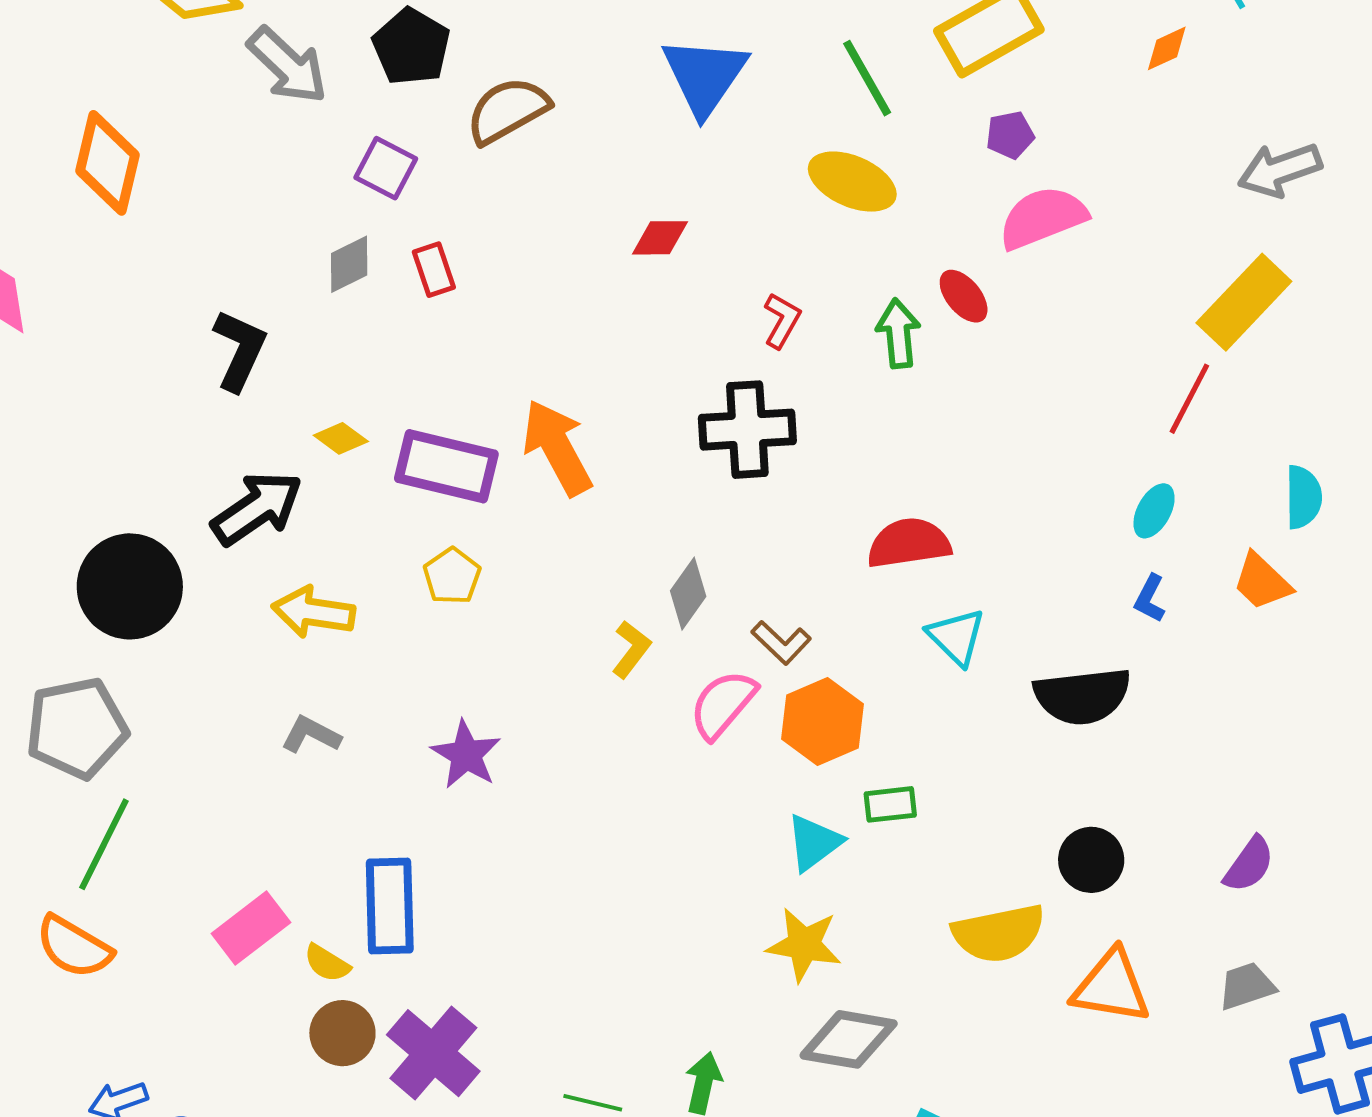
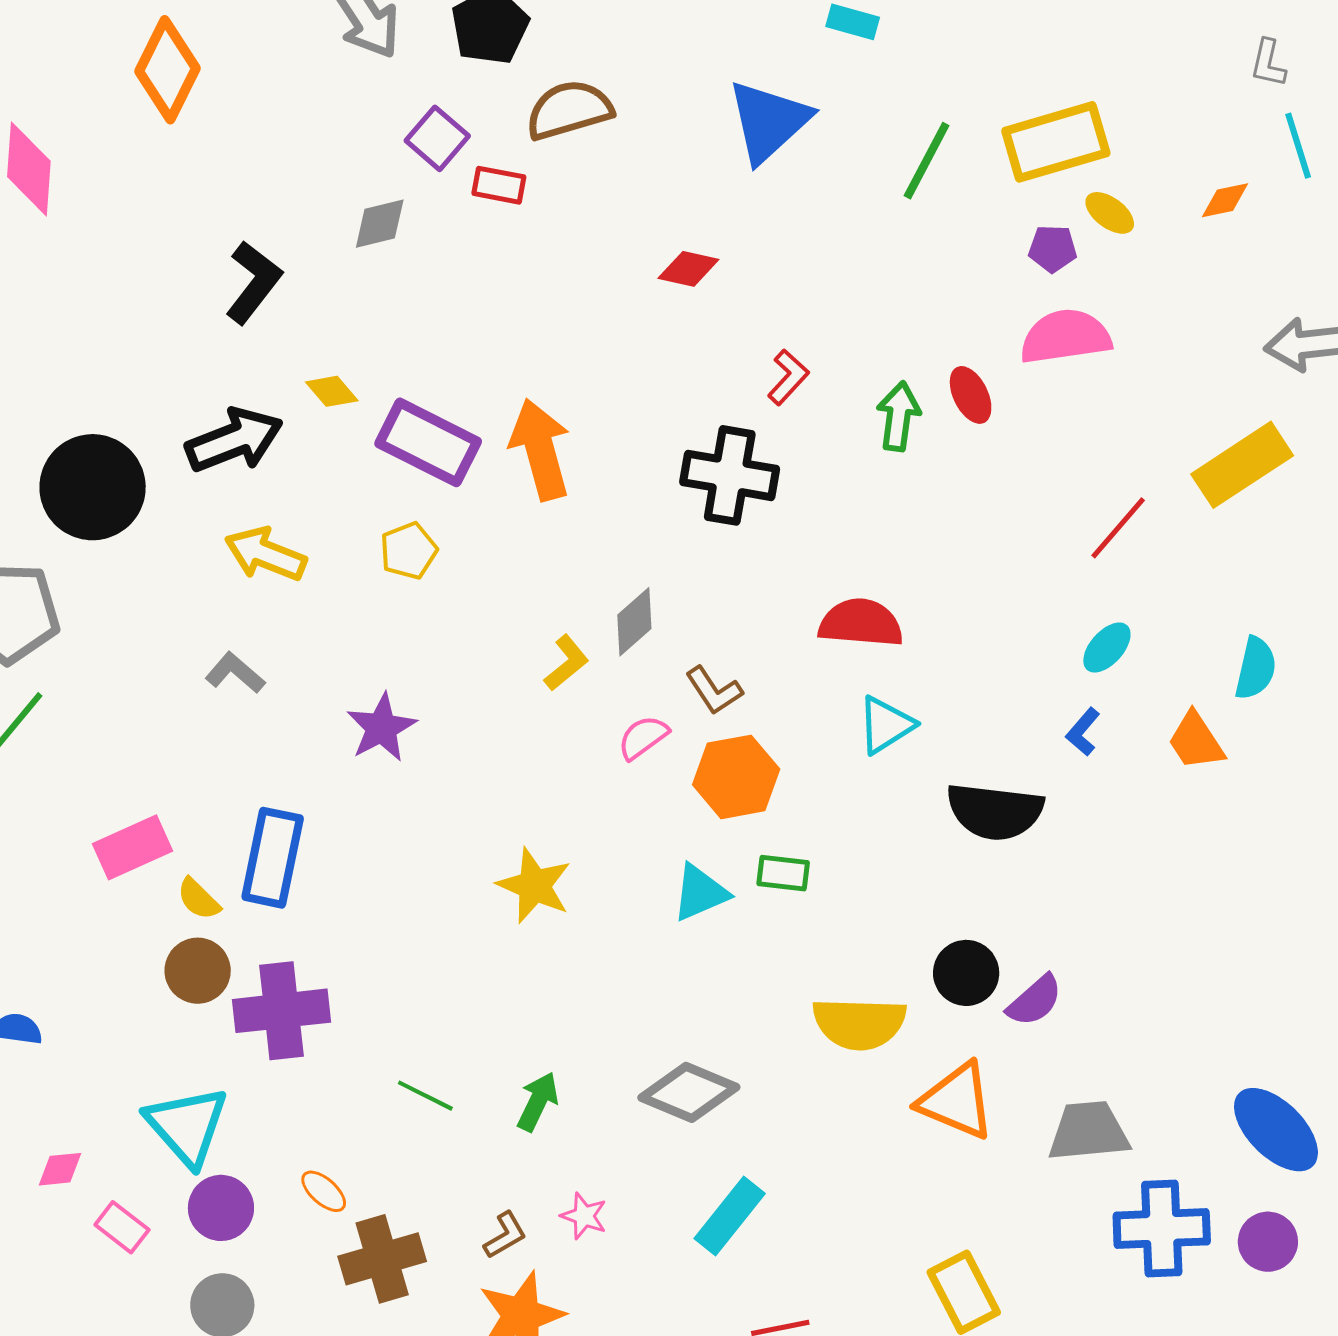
green line: (867, 78) -> (927, 161), turned 44
yellow ellipse: (852, 182) -> (1110, 213), moved, size x0.6
red rectangle: (434, 270) -> (499, 185), moved, turned -74
red line: (1189, 399) -> (1118, 528), moved
cyan triangle: (956, 637) -> (886, 725), turned 30
pink semicircle: (723, 704) -> (643, 737), size x0.7
purple semicircle: (1249, 864) -> (1035, 1001), moved
yellow star: (804, 945) -> (534, 886), moved
gray trapezoid: (1247, 986) -> (1089, 1131), size x1.4
purple cross: (433, 1053) -> (281, 1011), turned 30

